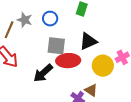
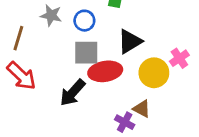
blue circle: (50, 19) -> (84, 21), moved
gray star: (25, 20) -> (51, 15), moved

